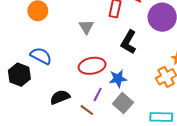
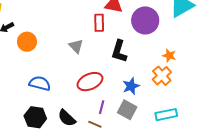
black hexagon: (19, 75) -> (35, 117), moved
blue star: (118, 79) -> (131, 86), moved
black semicircle: (60, 97) -> (67, 118), turned -102

